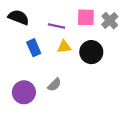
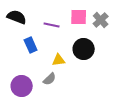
yellow triangle: (64, 47) -> (59, 60), moved

